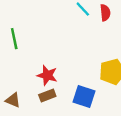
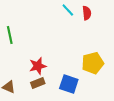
red star: (47, 75) -> (38, 66), turned -30

